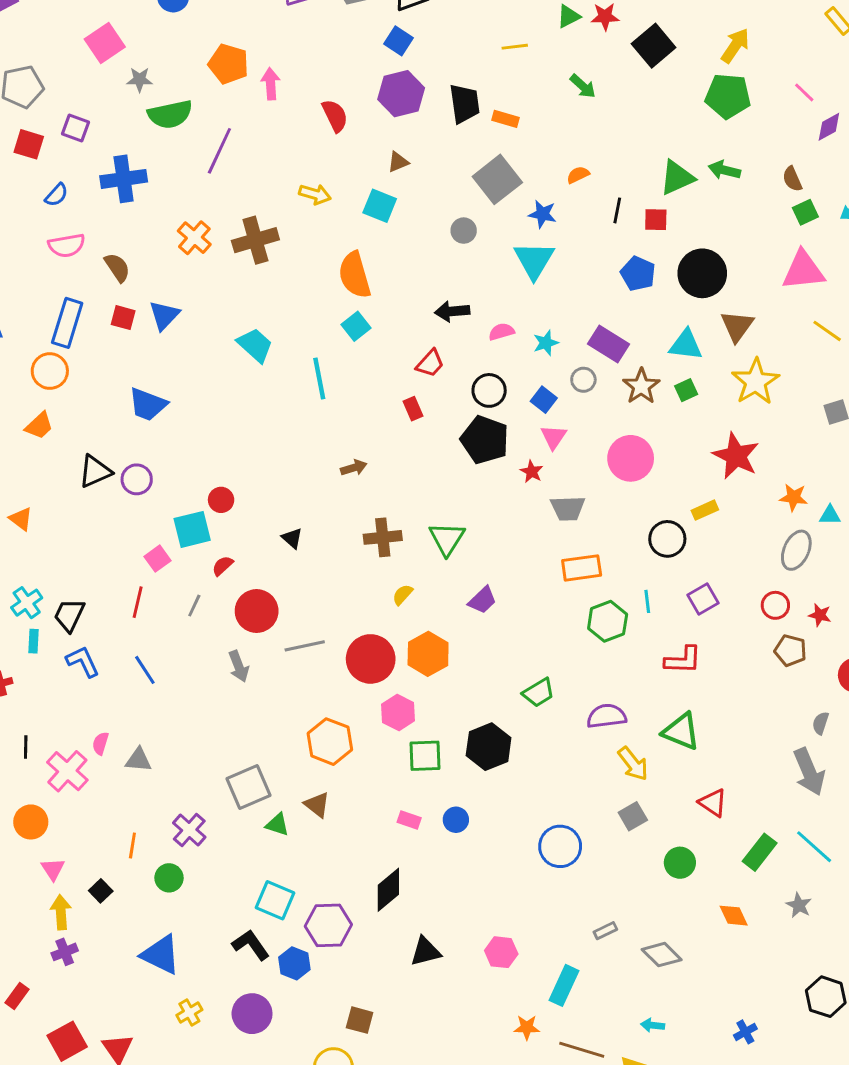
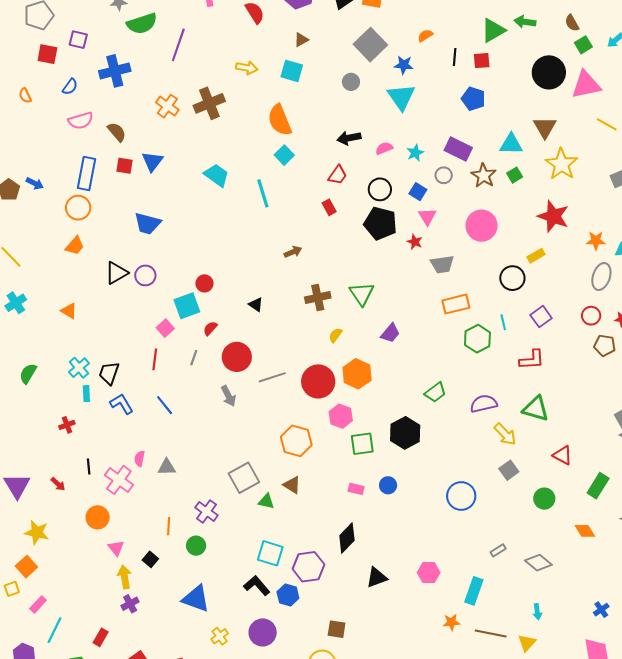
black circle: (702, 273) -> (549, 72), moved
cyan arrow: (653, 1025) -> (537, 612), turned -98

